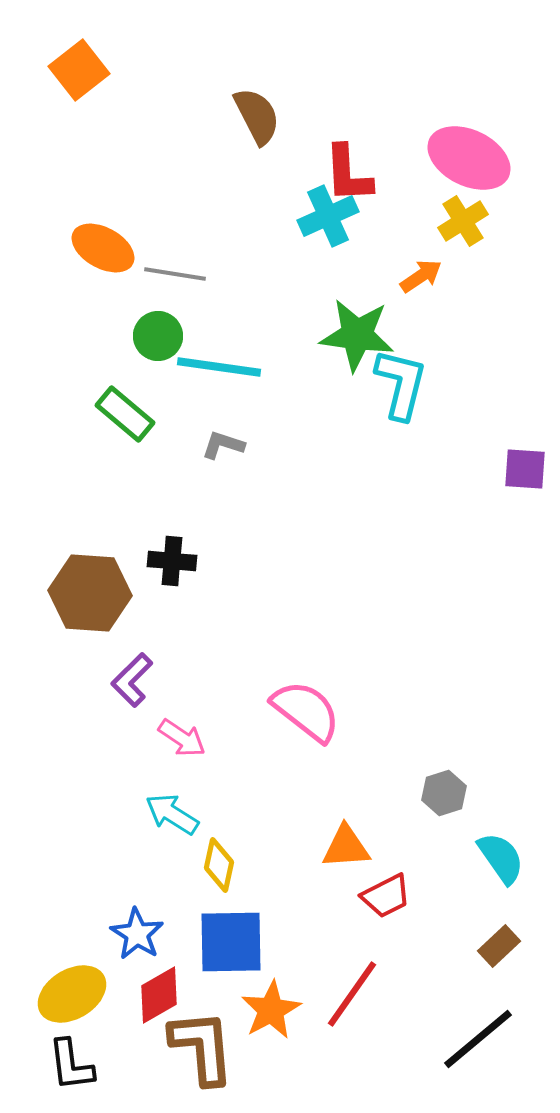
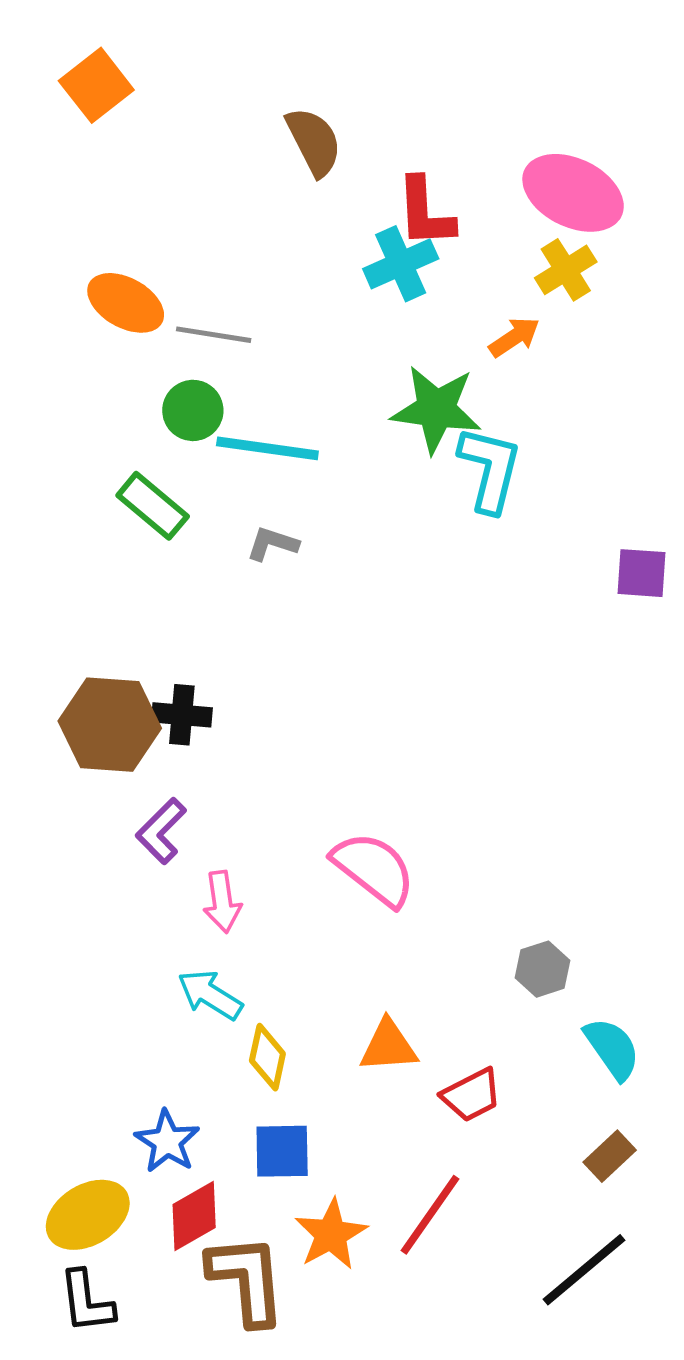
black cross: (172, 561) -> (182, 715), moved
pink arrow: (182, 738) -> (222, 902), turned 48
orange triangle: (346, 847) -> (388, 1046), moved
blue square: (231, 942) -> (282, 1151), size x0.7

